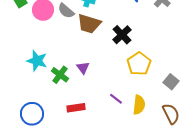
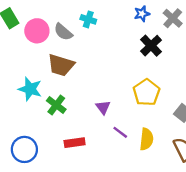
brown trapezoid: (89, 24) -> (61, 65), moved
black cross: (122, 35) -> (151, 46), moved
purple triangle: (83, 68) -> (103, 107), moved

